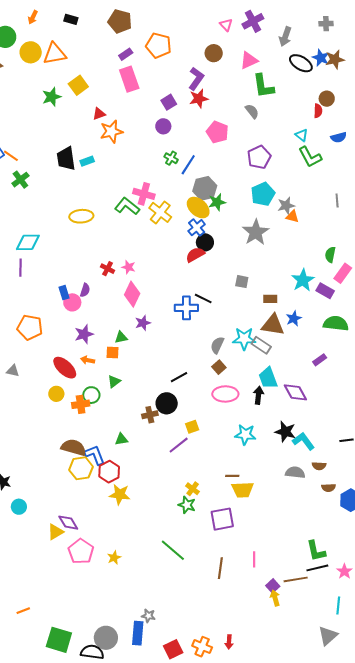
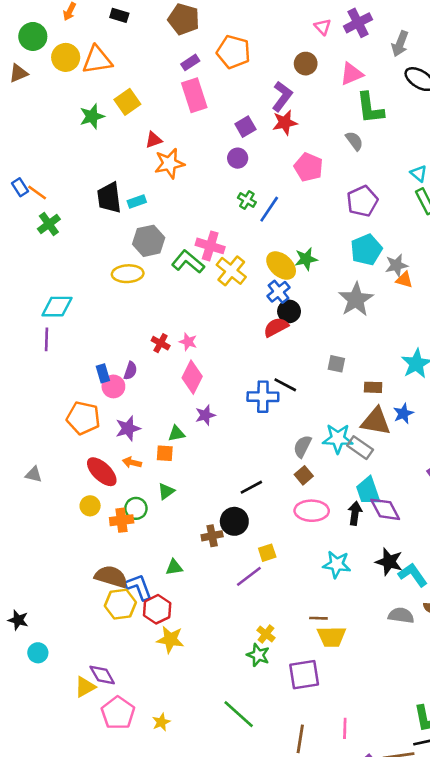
gray hexagon: (205, 188) -> (149, 241), moved
orange pentagon: (30, 327) -> (83, 418), moved
purple diamond: (295, 392) -> (385, 509), moved

